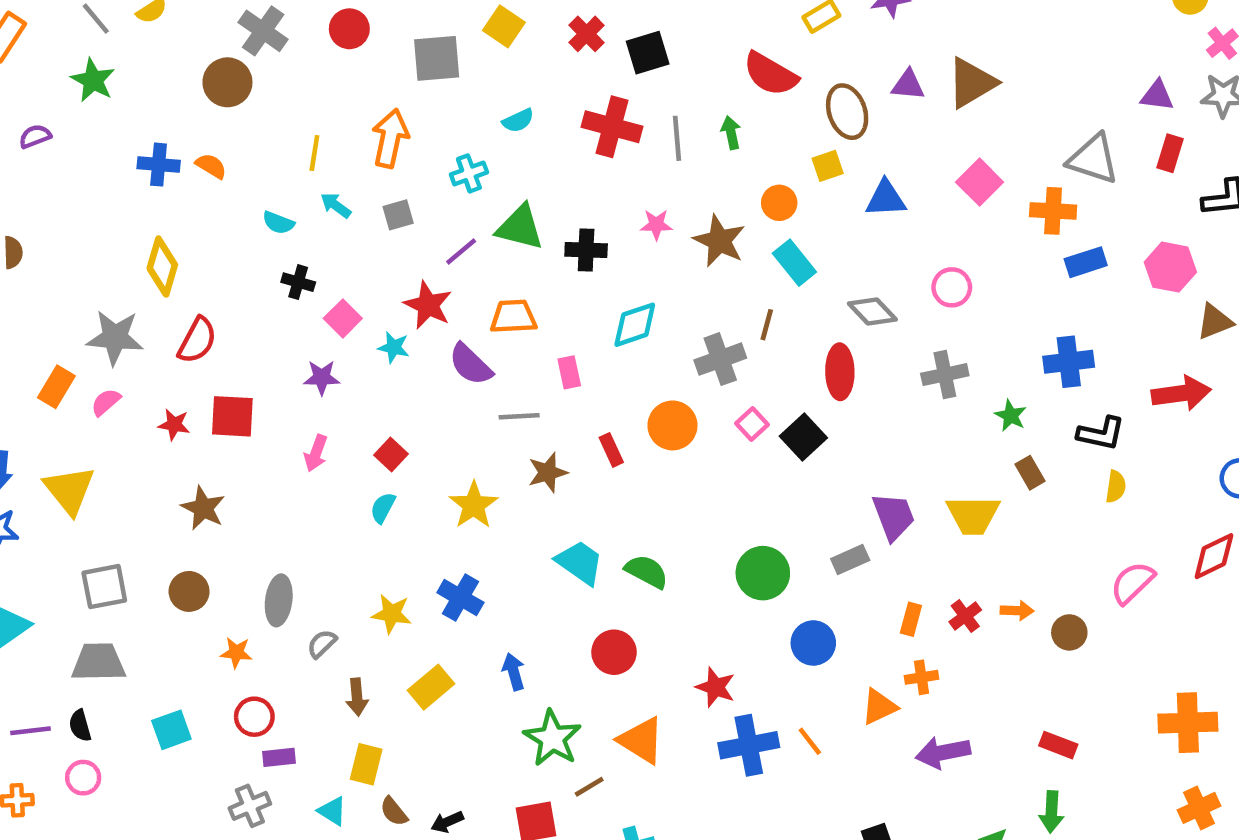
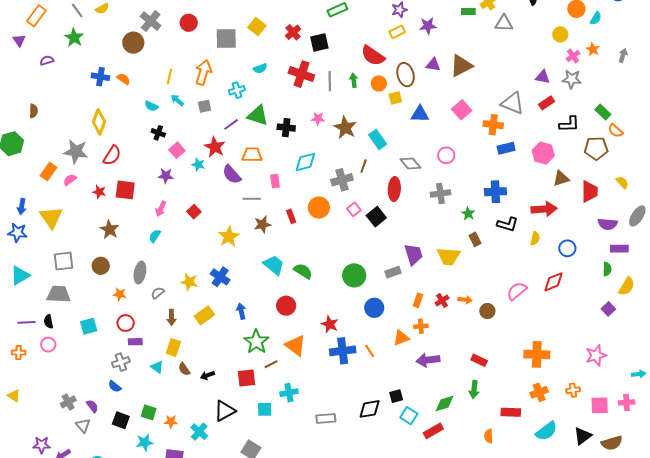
red rectangle: (1170, 153) -> (547, 103), turned 35
orange circle: (779, 203) -> (379, 83), moved
yellow semicircle: (1116, 487) -> (535, 238), moved
cyan semicircle: (383, 508) -> (155, 236), moved

